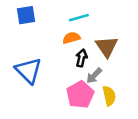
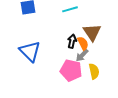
orange semicircle: (71, 38) -> (83, 43), moved, turned 80
pink pentagon: (80, 95) -> (71, 70), turned -30

